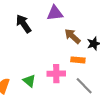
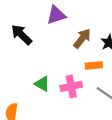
brown arrow: (72, 36) -> (82, 38), turned 96
green triangle: (29, 81) -> (42, 84), moved

